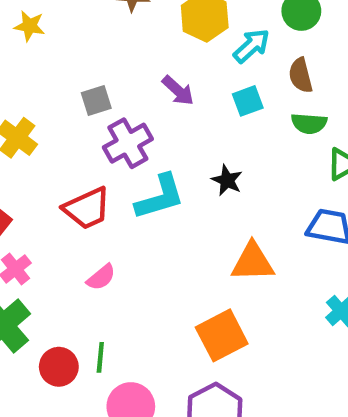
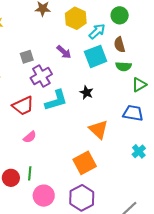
cyan square: (248, 101) -> (96, 56), size x1.6
orange triangle: (253, 262) -> (98, 130), turned 45

